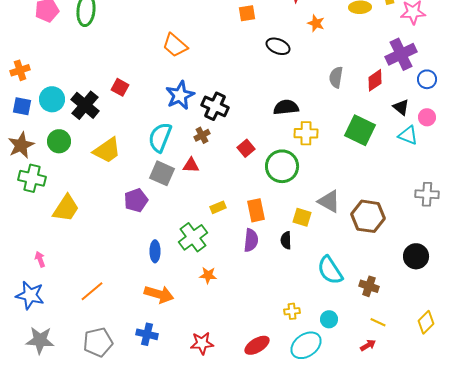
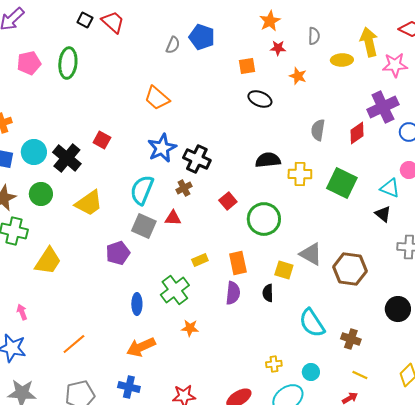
orange square: (247, 13) -> (247, 66), moved
black triangle: (401, 107) -> (383, 214), moved
yellow cross: (306, 133) -> (300, 174), moved
orange arrow: (159, 294) -> (141, 347), turned 140

